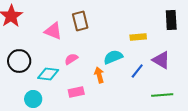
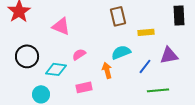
brown rectangle: (80, 21) -> (118, 16), moved
purple triangle: (161, 60) -> (169, 55), turned -42
green line: (162, 95) -> (158, 90), moved

